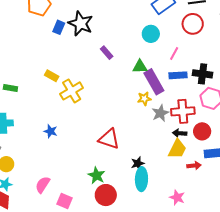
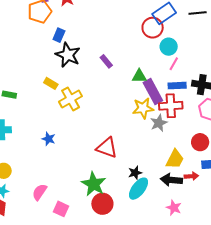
black star: (81, 23) -> (68, 55), moved
red circle: (193, 24) -> (153, 28), moved
cyan circle: (151, 34) -> (169, 47), moved
yellow star: (144, 99) -> (143, 108), size x1.5
red cross: (183, 111) -> (171, 106), moved
black arrow: (180, 133) -> (171, 180), moved, size x1.5
green star: (97, 175) -> (94, 184), size x1.4
cyan ellipse: (141, 179) -> (138, 189), turned 35

